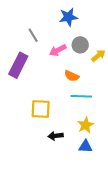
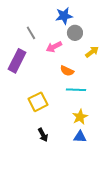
gray circle: (80, 45) -> (75, 33), moved
yellow square: (41, 109) -> (38, 102), turned -30
black arrow: (56, 136) -> (43, 135), moved, turned -112

